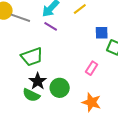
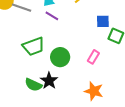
black star: (38, 81) -> (49, 81), moved
green circle: (60, 88) -> (60, 57), moved

